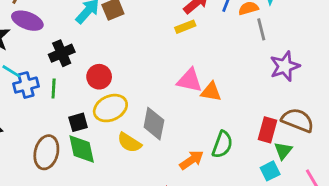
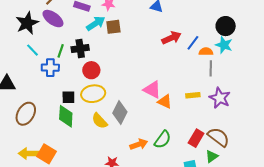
yellow rectangle: (185, 27) -> (193, 95), moved
black cross: (62, 53) -> (80, 49), moved
purple star: (285, 66) -> (220, 98), turned 30
blue cross: (26, 85) -> (50, 68), moved
green line: (54, 89) -> (61, 51), moved
green triangle: (283, 151) -> (212, 156), moved
brown ellipse: (46, 152) -> (26, 114), moved

